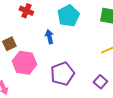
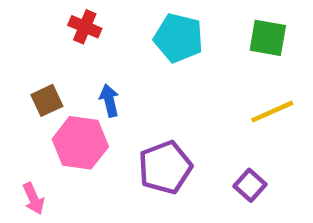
cyan pentagon: (68, 16) -> (179, 38), turned -30
blue arrow: (49, 37) -> (109, 100), moved

